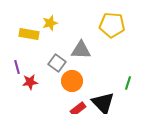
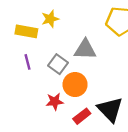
purple line: (17, 67) -> (27, 62), moved
red star: (30, 82) -> (55, 102), moved

